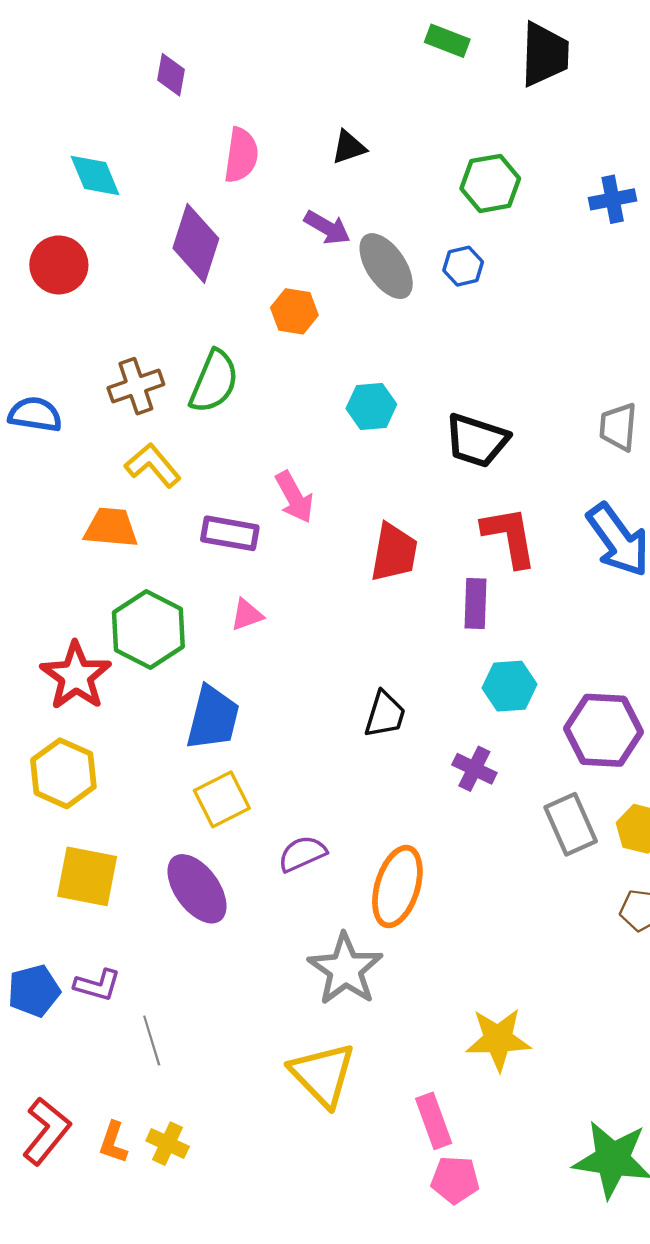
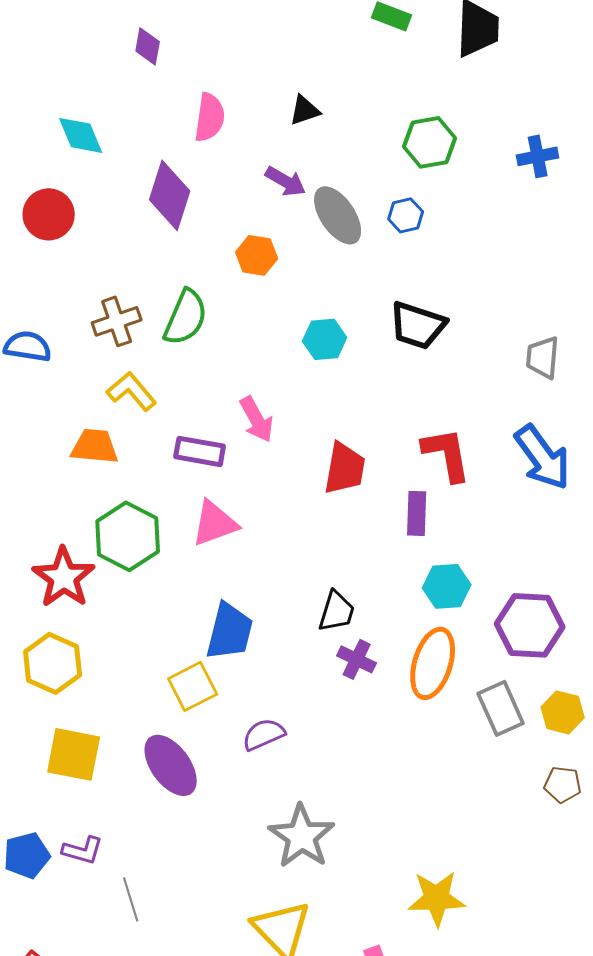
black trapezoid: (477, 440) -> (418, 325), moved
pink triangle: (247, 615) -> (215, 523), size x1.6
blue trapezoid: (213, 718) -> (230, 631), moved
purple cross: (474, 769) -> (357, 659), moved
orange ellipse: (397, 887) -> (433, 663), moved

